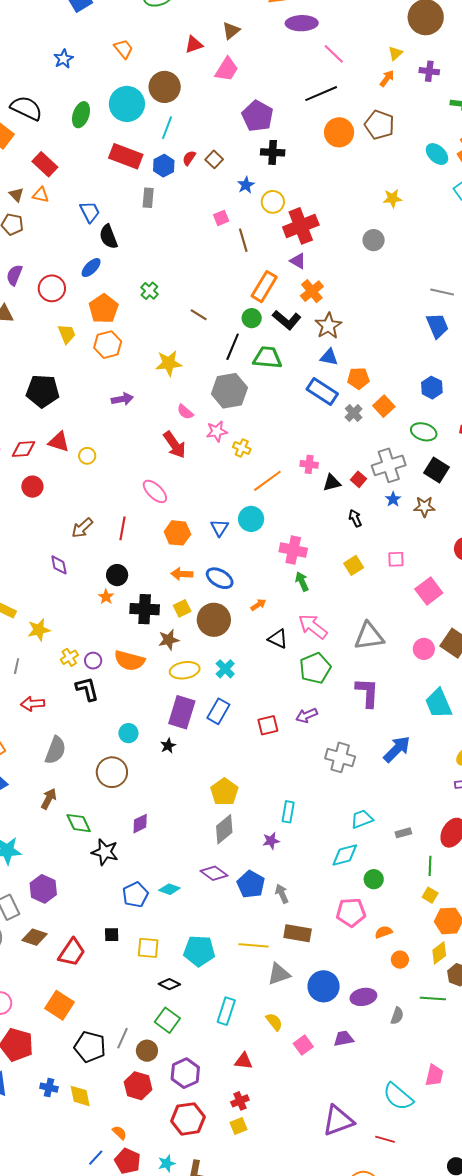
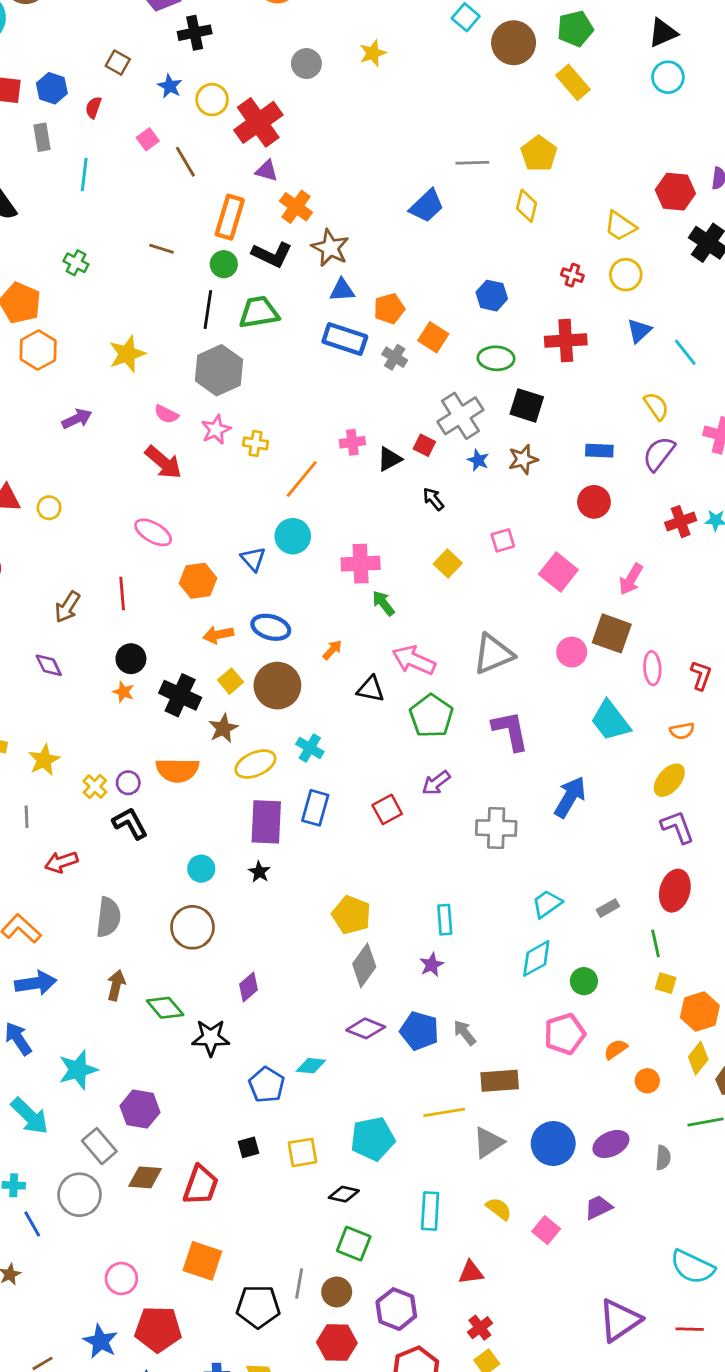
cyan line: (167, 128) -> (84, 175), moved
red semicircle: (189, 158) -> (93, 107), moved
gray circle: (374, 240) -> (306, 64), moved
brown line: (199, 315) -> (162, 249), moved
blue trapezoid: (437, 326) -> (427, 206), moved, turned 84
black cross: (145, 609) -> (180, 695), turned 36

